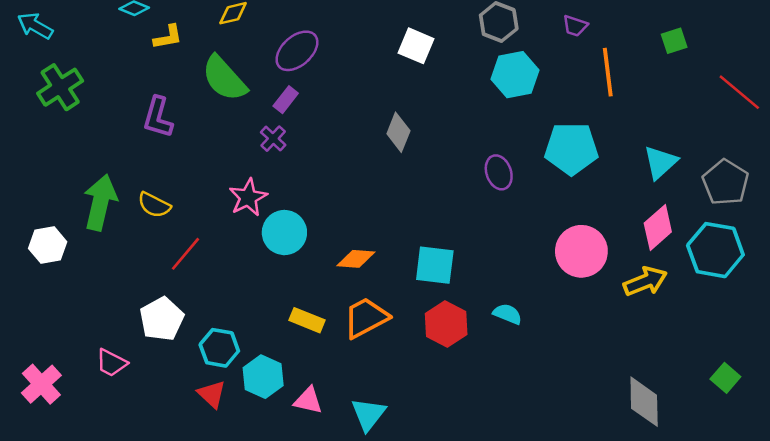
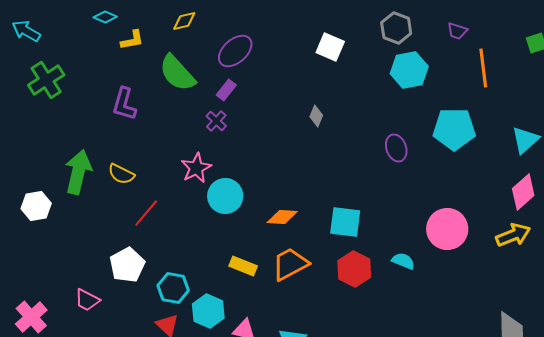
gray diamond: (398, 132) -> (316, 116), size x0.7
pink circle: (581, 251) -> (447, 229), moved

